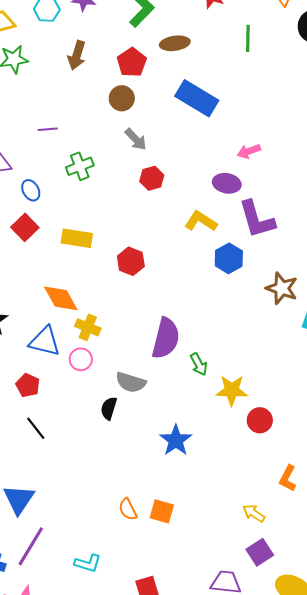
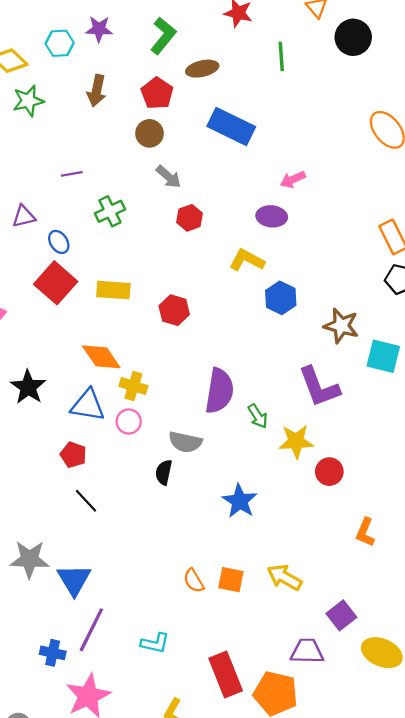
purple L-shape: (257, 219) -> (319, 387), moved
red square: (25, 227) -> (56, 283), size x1.4
yellow arrow: (254, 513) -> (284, 577), moved, size x1.4

